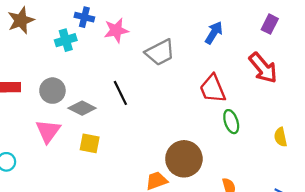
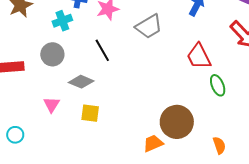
gray circle: (52, 91) -> (52, 54), moved
black line: (120, 93) -> (102, 50), moved
pink triangle: (48, 131) -> (51, 105), size x0.7

